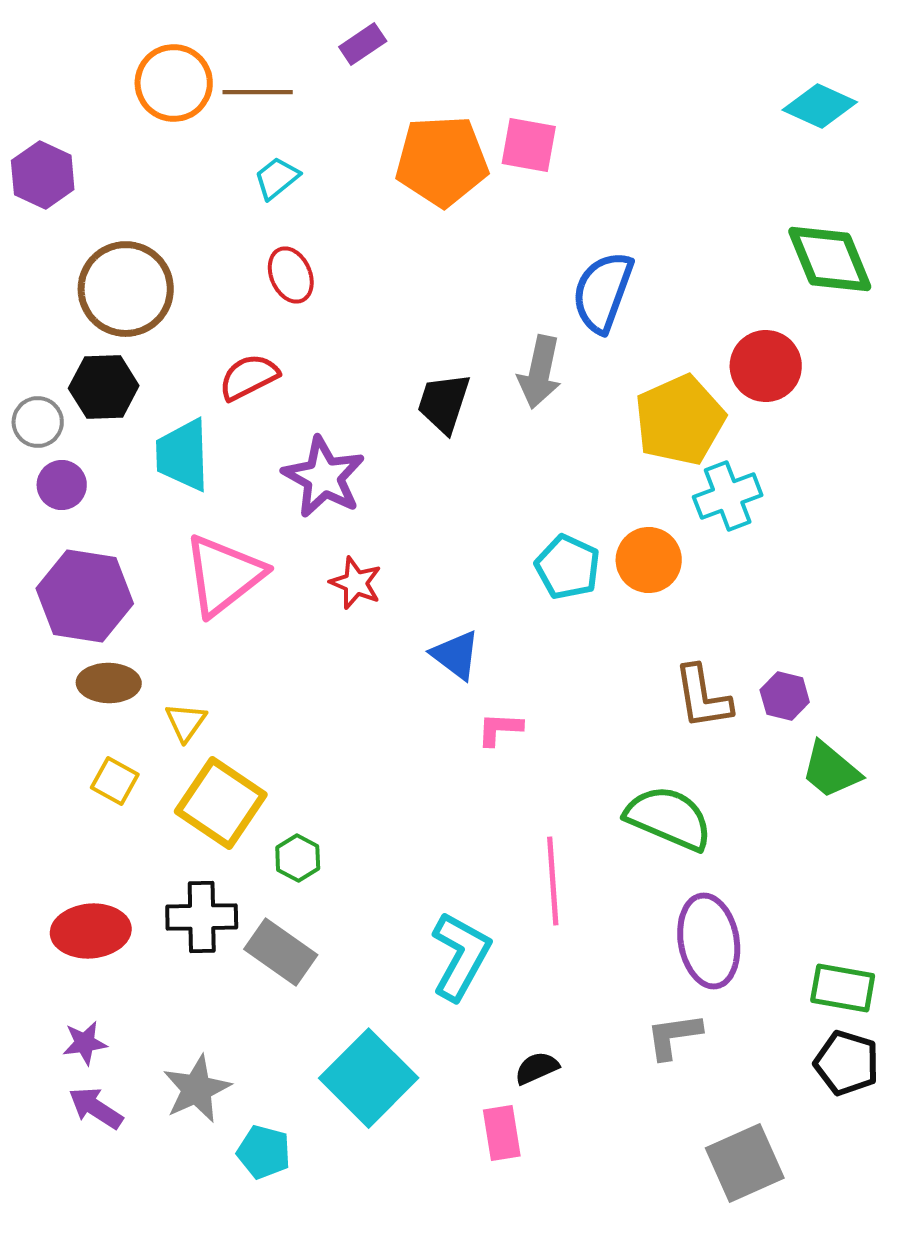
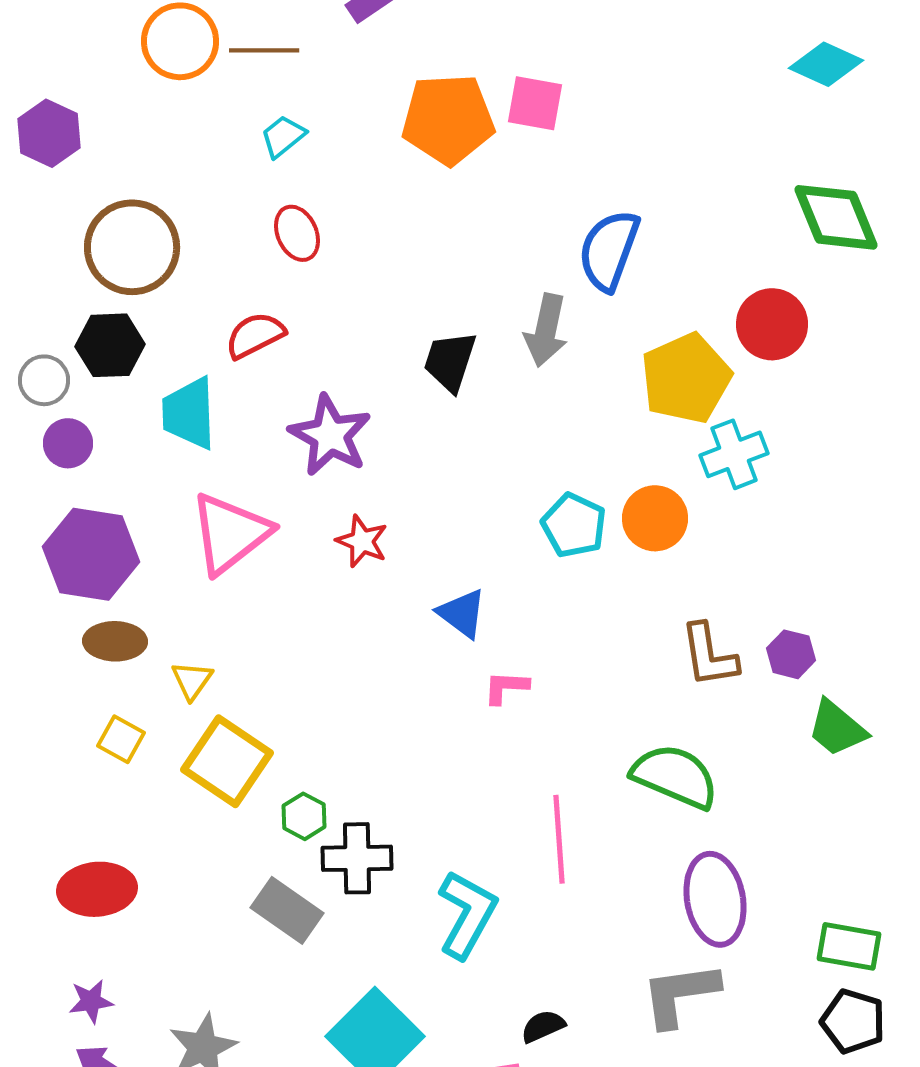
black cross: (202, 917) -> (357, 858), moved
gray L-shape: (674, 1036) -> (680, 994), size x1.4

